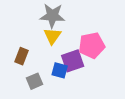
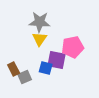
brown rectangle: (21, 56) -> (14, 69), moved, turned -48
purple square: (73, 61) -> (57, 60), turned 30

